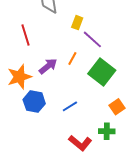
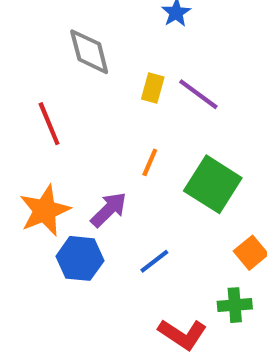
purple line: (92, 39) -> (198, 94), moved
purple arrow: (48, 66) -> (109, 210), moved

